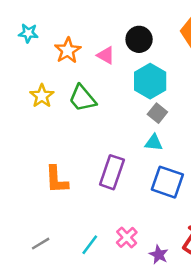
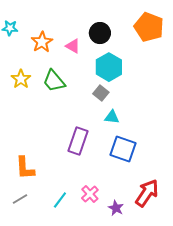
gray square: (157, 113) -> (101, 93), moved
orange L-shape: (57, 180) -> (25, 168), moved

